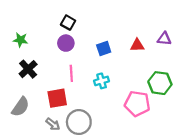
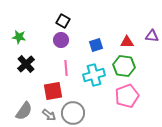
cyan cross: (102, 81) -> (94, 75), size x1.5
green hexagon: (160, 83) -> (124, 66), moved
pink pentagon: (137, 104) -> (127, 96), turned -30
gray semicircle: (20, 107) -> (24, 111), moved

